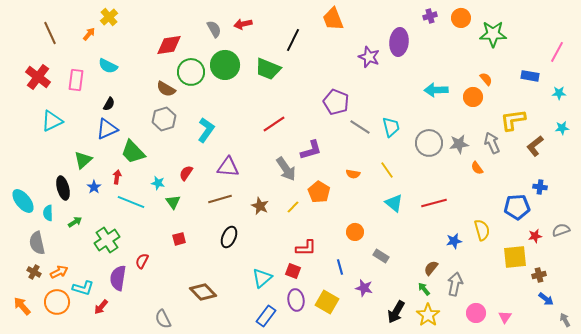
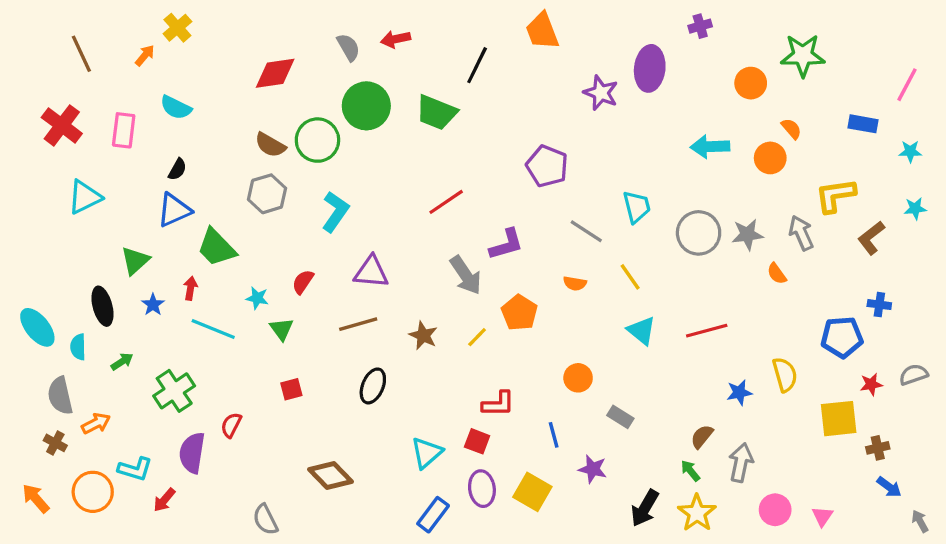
orange circle: (461, 18) -> (751, 83), moved
green circle: (191, 72) -> (317, 140), moved
gray line: (360, 127) -> (586, 231), moved
orange arrow: (59, 272) -> (96, 423), moved

